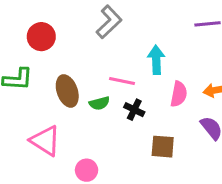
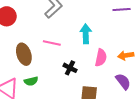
pink line: (122, 81) -> (52, 43), moved
green semicircle: (99, 103) -> (31, 81), moved

